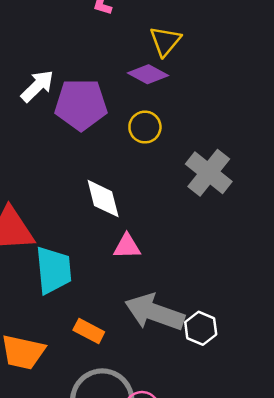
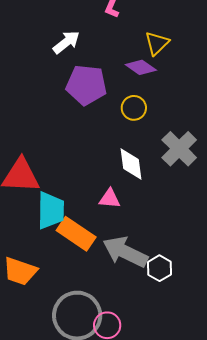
white arrow: (37, 86) -> (66, 42), moved
white diamond: (103, 199) -> (131, 164), moved
orange rectangle: (89, 331) -> (76, 234), moved, size x1.6

